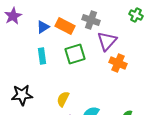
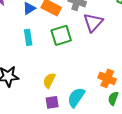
orange cross: (118, 63) -> (107, 78), moved

